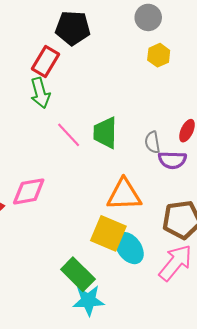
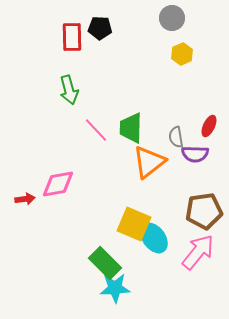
black pentagon: (73, 28) -> (100, 28), size x0.7
red rectangle: (45, 61) -> (72, 37), moved, turned -32
orange triangle: (124, 195) -> (149, 162), moved, turned -36

